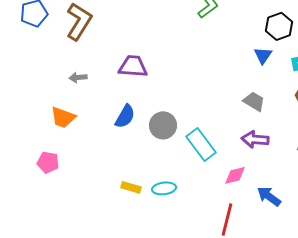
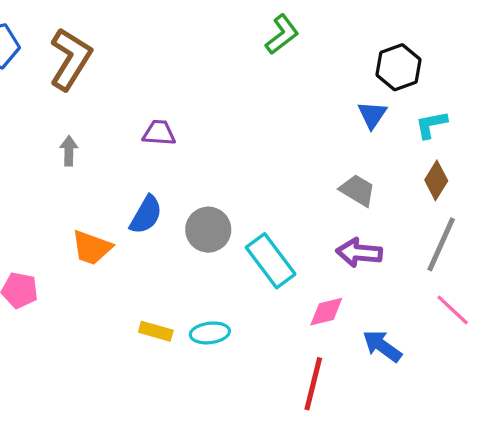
purple trapezoid: (133, 66) -> (159, 133), size x0.7
gray arrow: (78, 77) -> (69, 151), turned 96
orange trapezoid: (63, 117) -> (92, 248), moved

